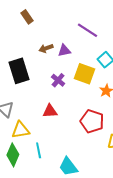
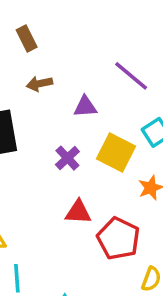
brown arrow: (46, 48) -> (39, 84), moved
red triangle: (50, 111) -> (78, 212), moved

